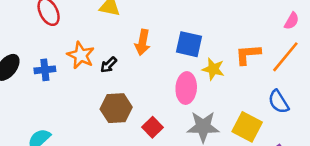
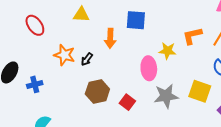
blue square: (189, 44) -> (136, 20), moved
blue cross: (45, 70) -> (35, 84), moved

